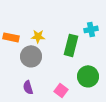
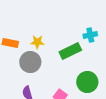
green rectangle: (71, 45) -> (70, 51), turned 50

